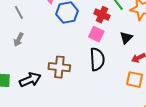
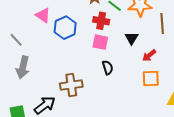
gray arrow: (19, 40) -> (23, 67), size x1.5
black semicircle: (97, 59) -> (108, 67), size x0.6

